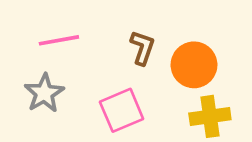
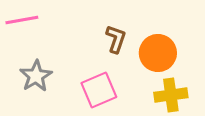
pink line: (59, 40) -> (22, 20), moved

